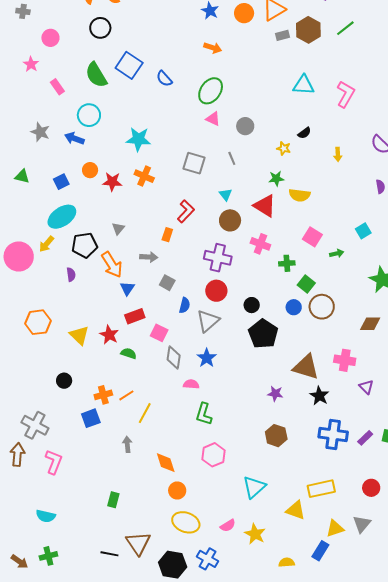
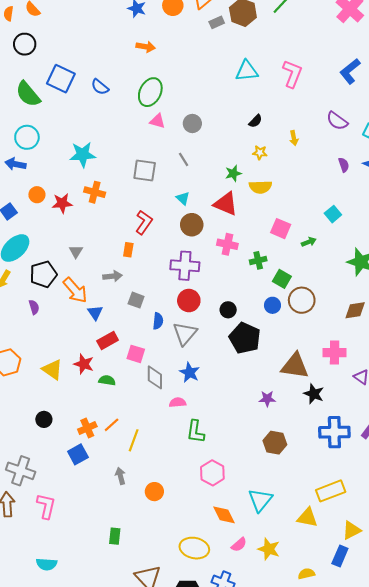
yellow star: (284, 148) -> (260, 153), moved
orange diamond: (166, 463) -> (224, 515), moved
orange circle: (177, 490) -> (154, 492), moved

